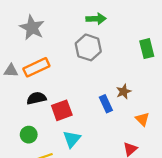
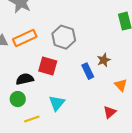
gray hexagon: (88, 47) -> (64, 37), moved
black semicircle: (36, 98) -> (25, 79), moved
red square: (62, 110) -> (48, 66), moved, turned 36

